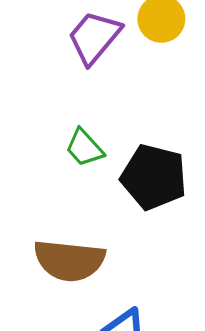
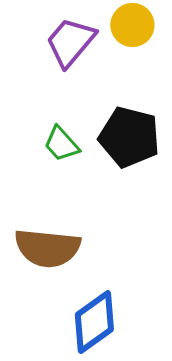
black pentagon: (154, 177) -> (129, 137), moved

